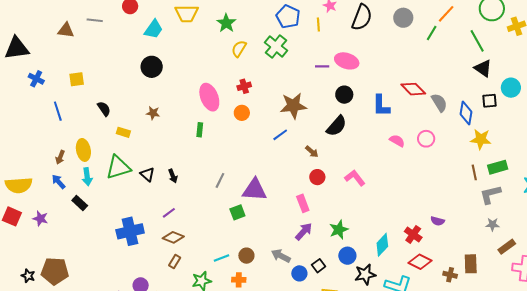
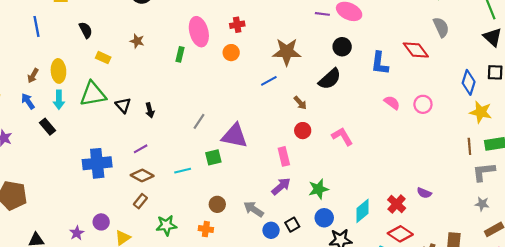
gray semicircle: (439, 103) -> (441, 27), moved
green rectangle: (200, 130) -> (180, 54), moved
cyan line: (222, 258) -> (183, 171), moved

